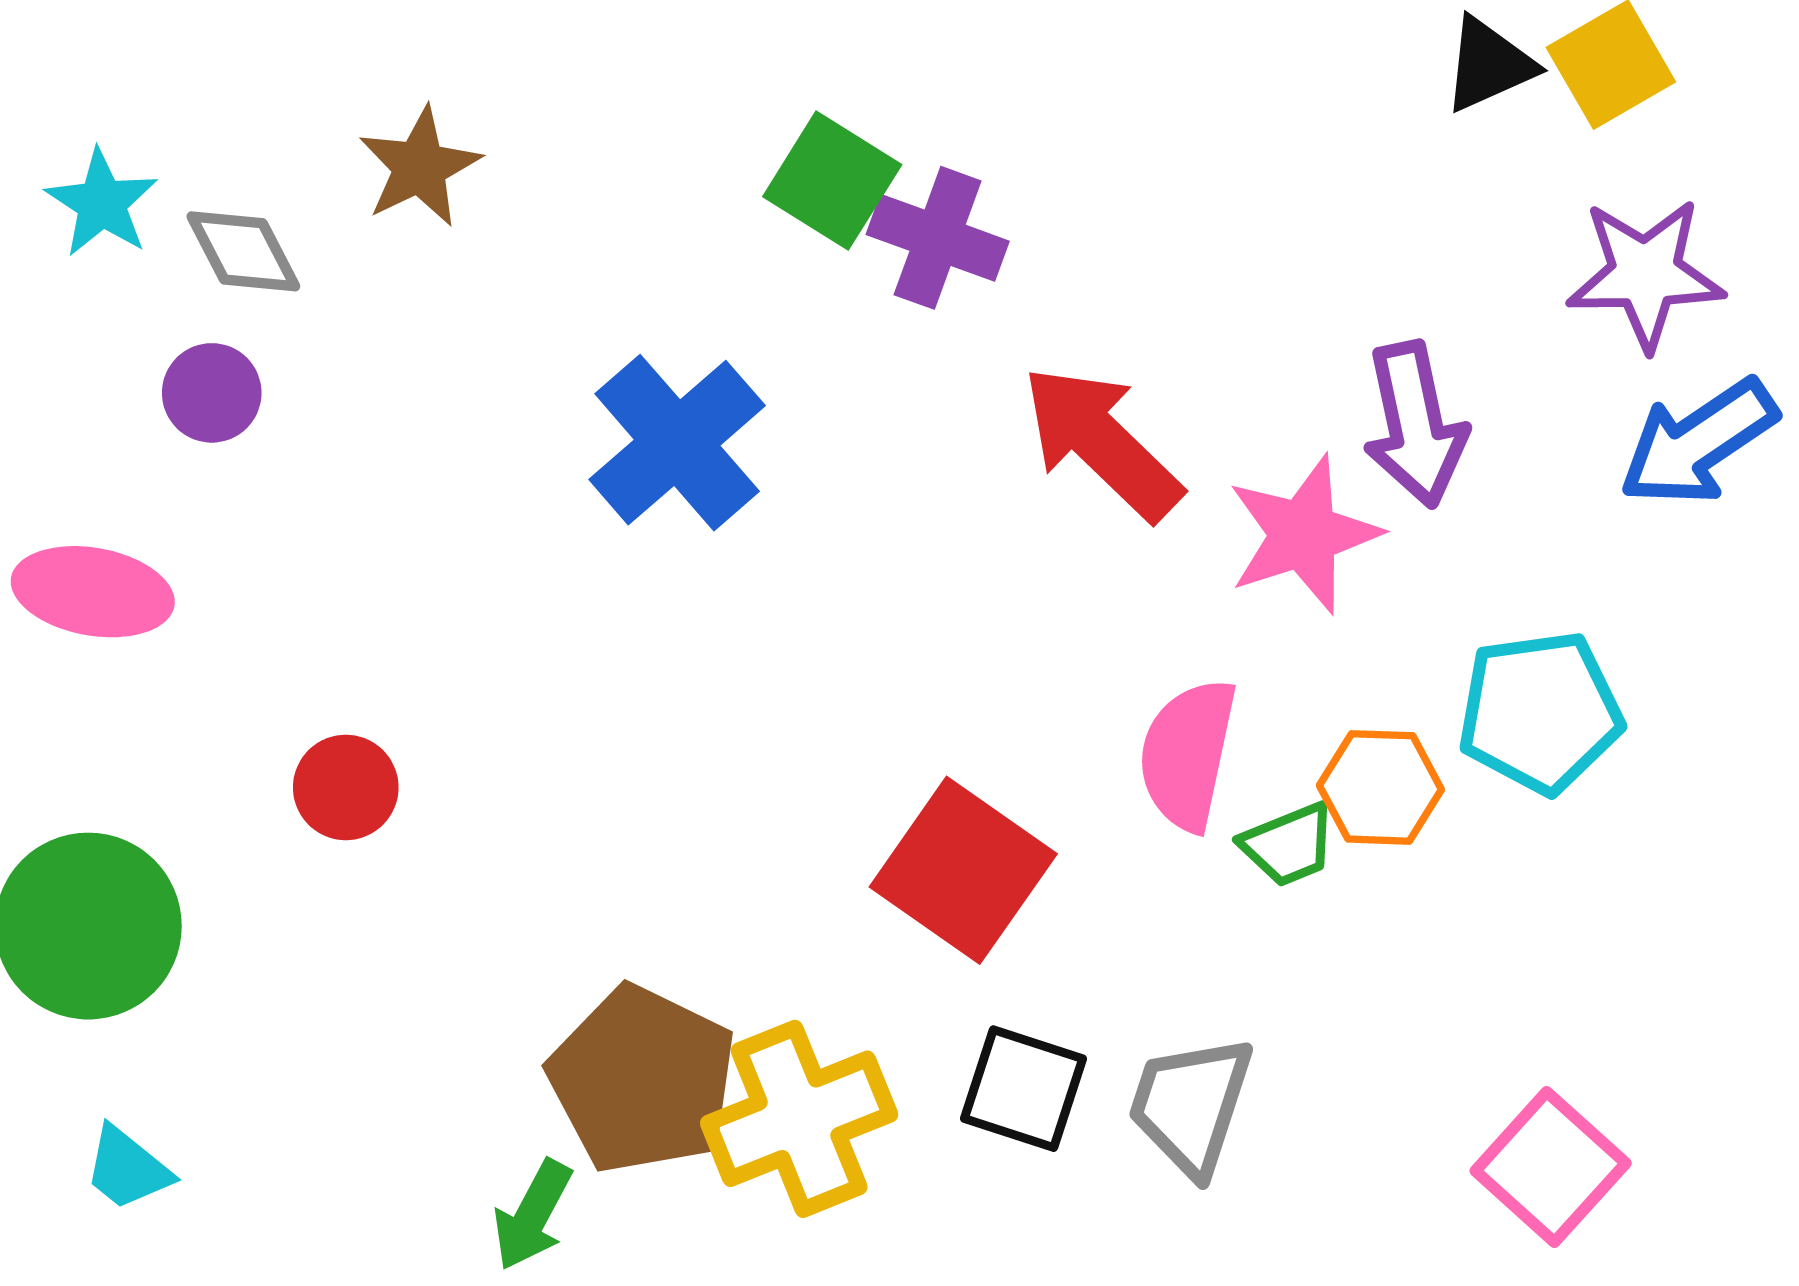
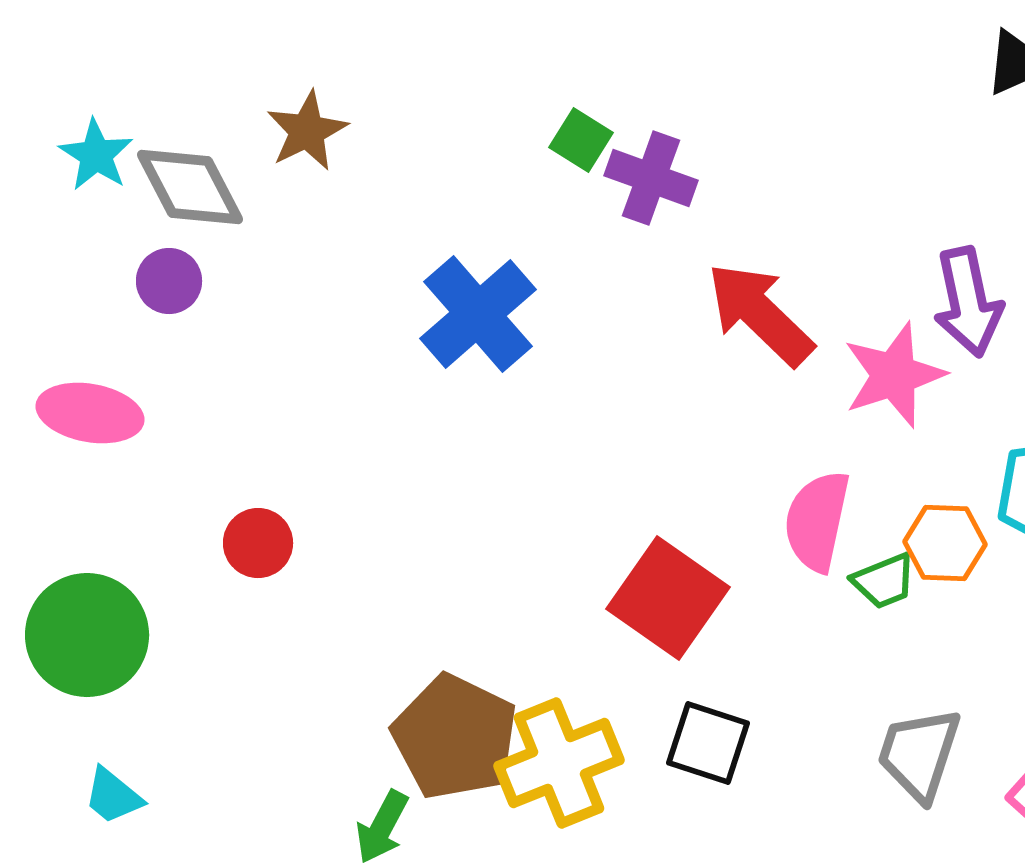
green square: (832, 181) -> (581, 140), size x0.7
gray diamond: (243, 251) -> (190, 187), size x1.4
gray trapezoid: (1191, 1105) -> (919, 754), moved

